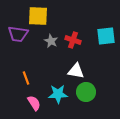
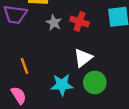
white triangle: (76, 71) -> (83, 58), turned -48
pink semicircle: (34, 103) -> (19, 95), moved

